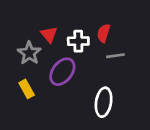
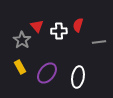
gray line: (115, 56) -> (99, 42), moved
purple ellipse: (62, 72) -> (47, 73), moved

